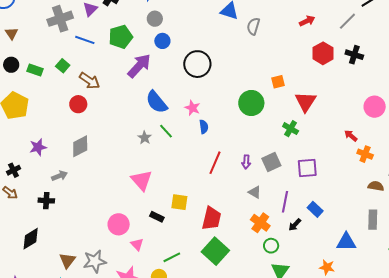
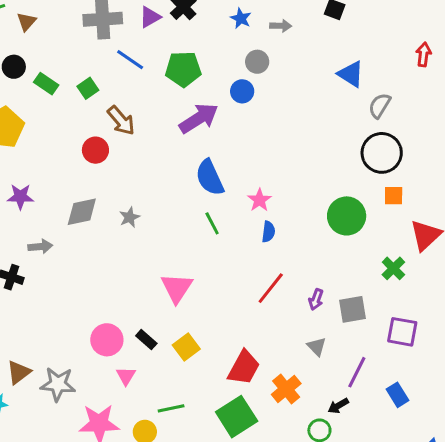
gray circle: (155, 19) -> (257, 62), moved
black circle: (197, 64) -> (382, 153), moved
gray star: (145, 138) -> (130, 217), moved
pink triangle: (142, 180) -> (177, 288), moved
yellow square: (179, 202) -> (186, 347), moved, turned 30
black rectangle: (157, 217) -> (146, 340), moved
orange cross: (260, 223) -> (286, 389), moved
black arrow: (295, 225) -> (338, 406), moved

